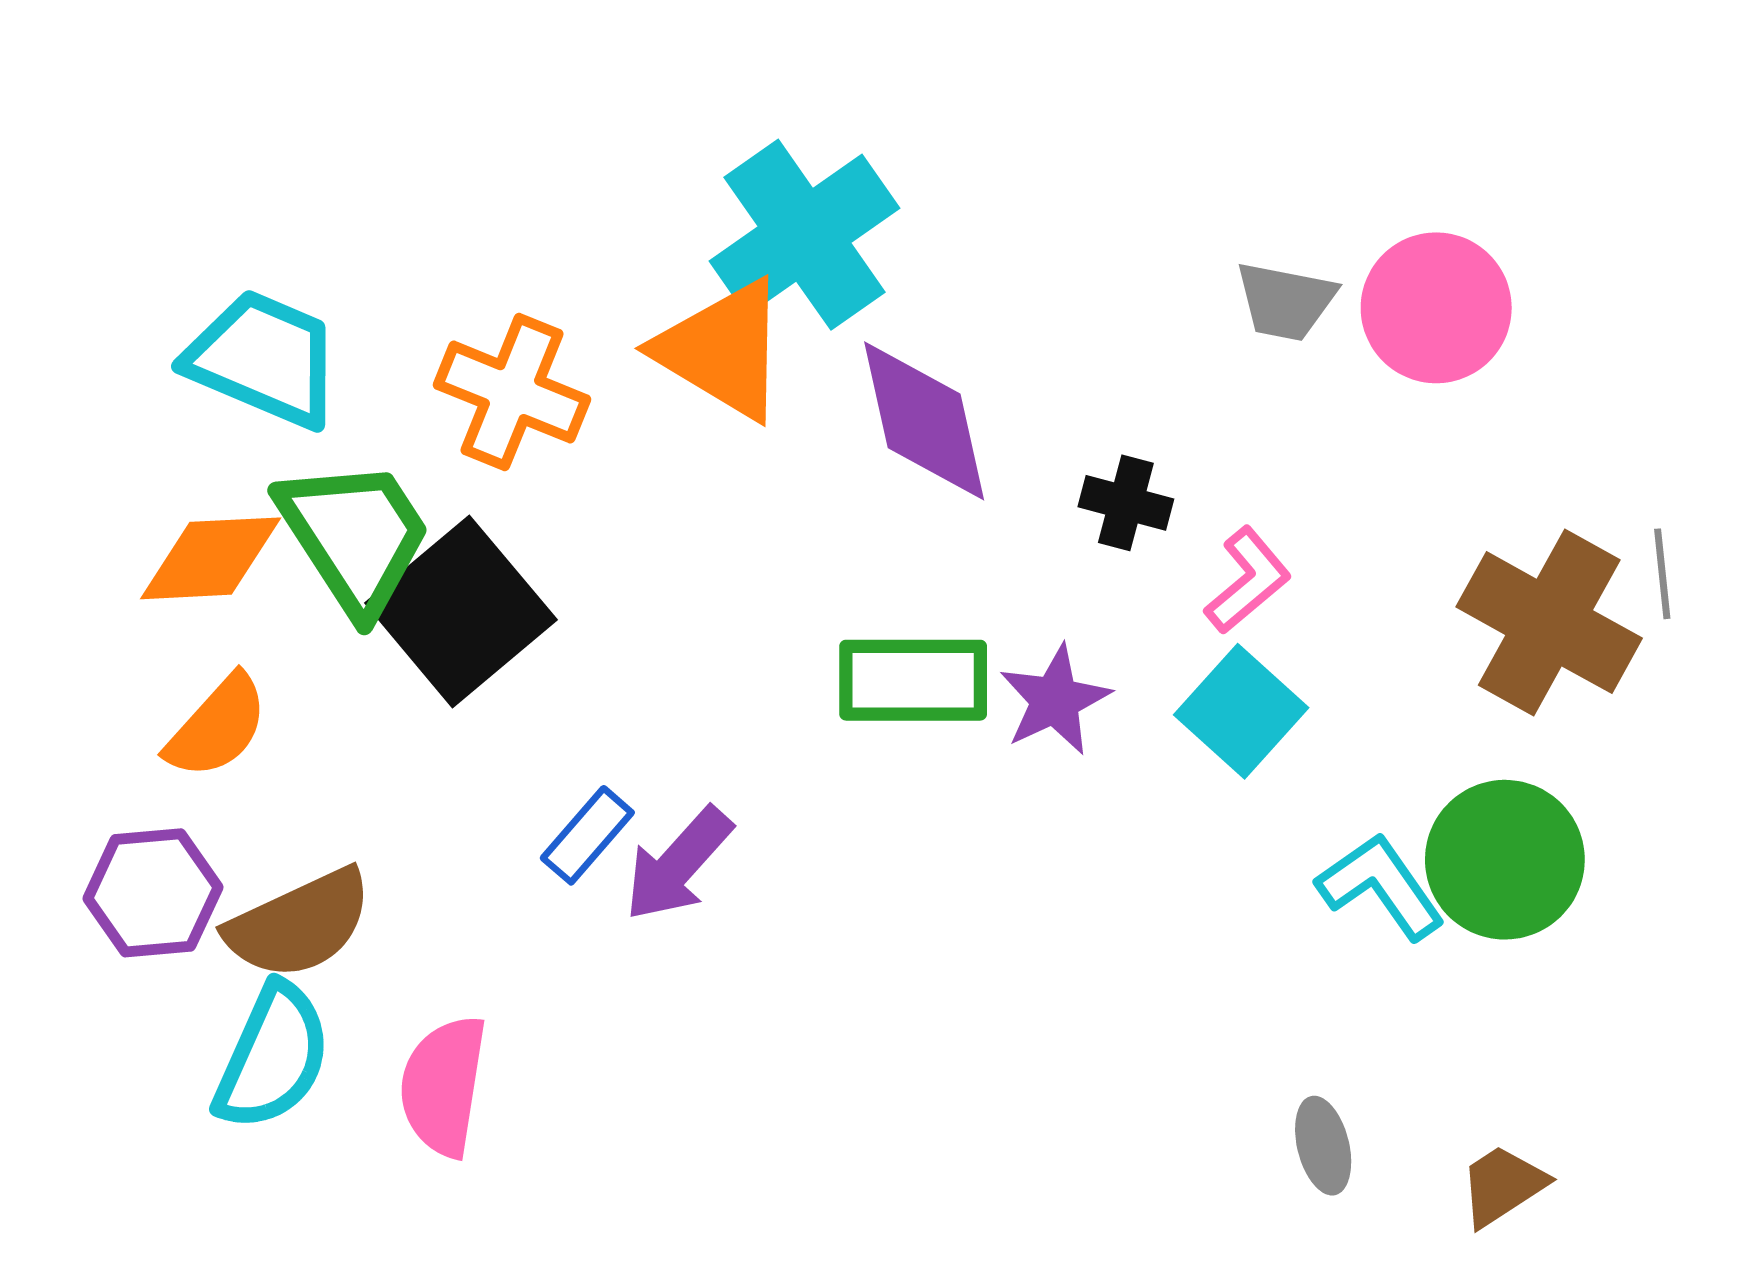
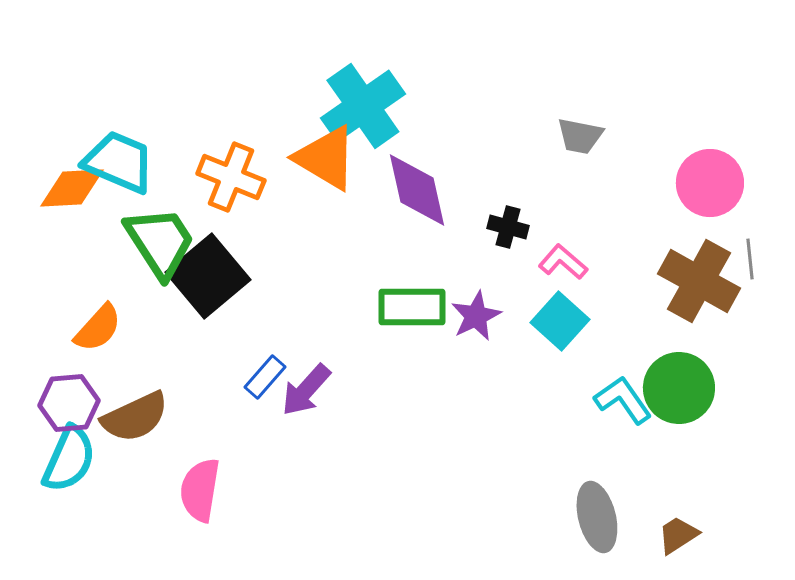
pink circle: (1436, 308) -> (710, 183), moved
orange diamond: (211, 558) -> (72, 188), moved
pink L-shape: (1248, 580) -> (563, 262), turned -99
cyan semicircle: (273, 1057) -> (69, 459), moved
gray ellipse: (1323, 1146) -> (597, 517), size x1.6

